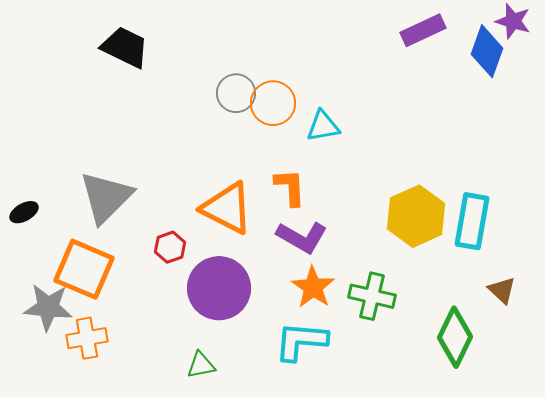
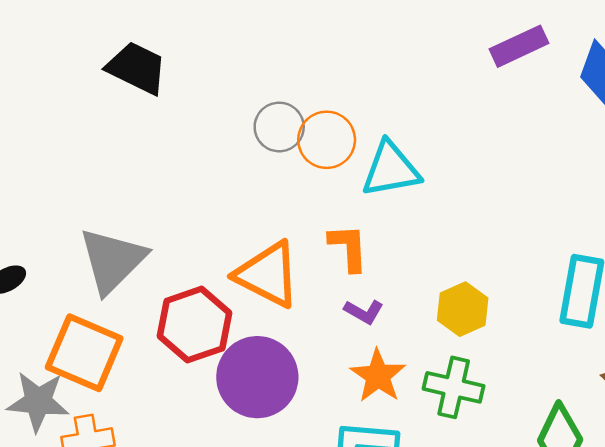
cyan triangle: (323, 126) -> (391, 169), size x1.4
yellow hexagon: (416, 216) -> (463, 309), moved, size x0.7
purple L-shape: (302, 237) -> (364, 312), size x0.6
red hexagon: (170, 247) -> (194, 325), size x1.8

